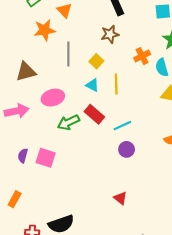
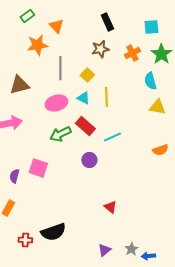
orange cross: (142, 56) -> (132, 53), moved
pink ellipse: (53, 98) -> (56, 103), moved
purple circle: (127, 149) -> (89, 160), moved
purple semicircle: (23, 156) -> (14, 176), moved

